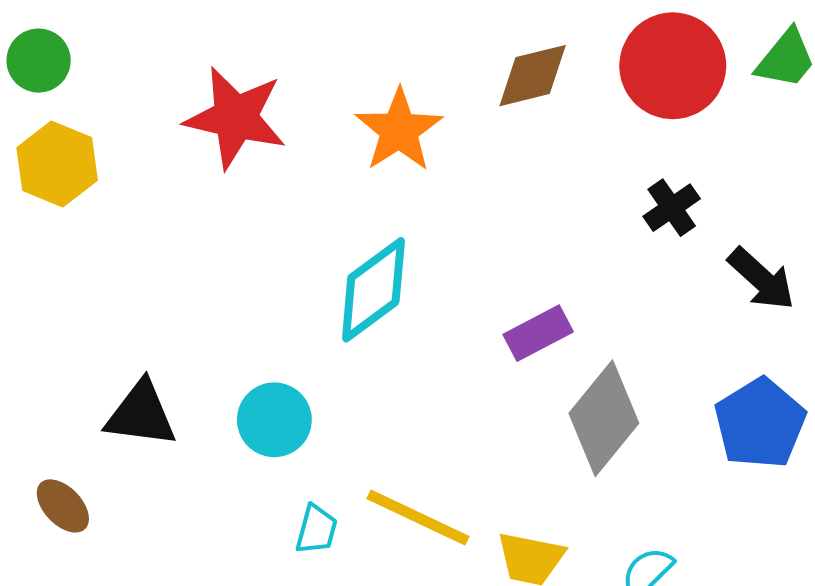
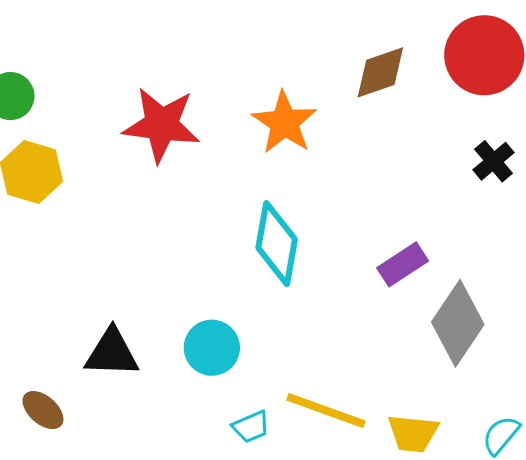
cyan diamond: (373, 290) -> (277, 244), turned -38
brown ellipse: (63, 506) -> (43, 410), moved
cyan trapezoid: (316, 529) -> (251, 427), turned 57

